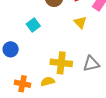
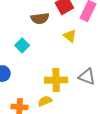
gray triangle: (91, 64) -> (87, 77), turned 42

